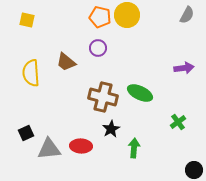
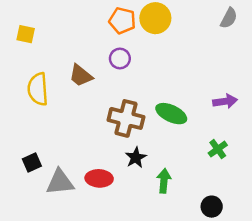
yellow square: (27, 20) -> (26, 34), moved
purple arrow: (184, 68) -> (225, 101), moved
black circle: (194, 170) -> (212, 207), moved

